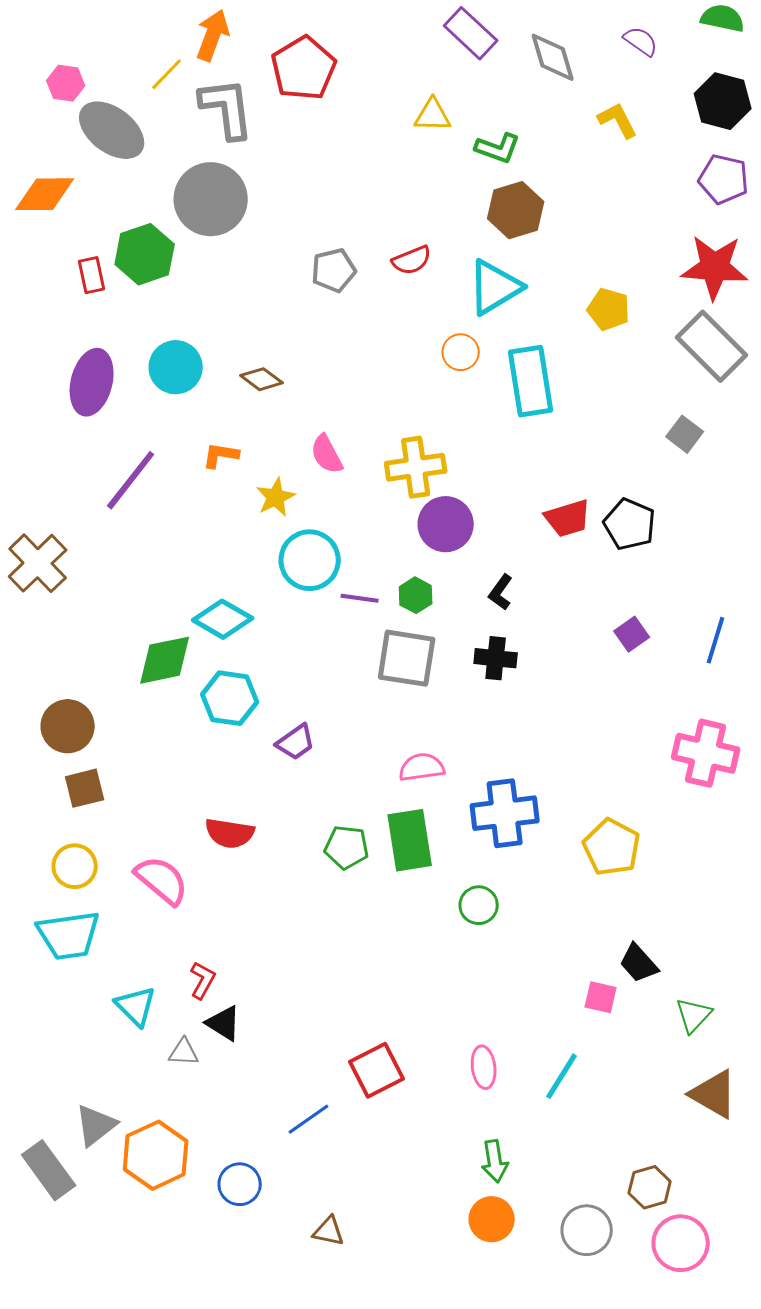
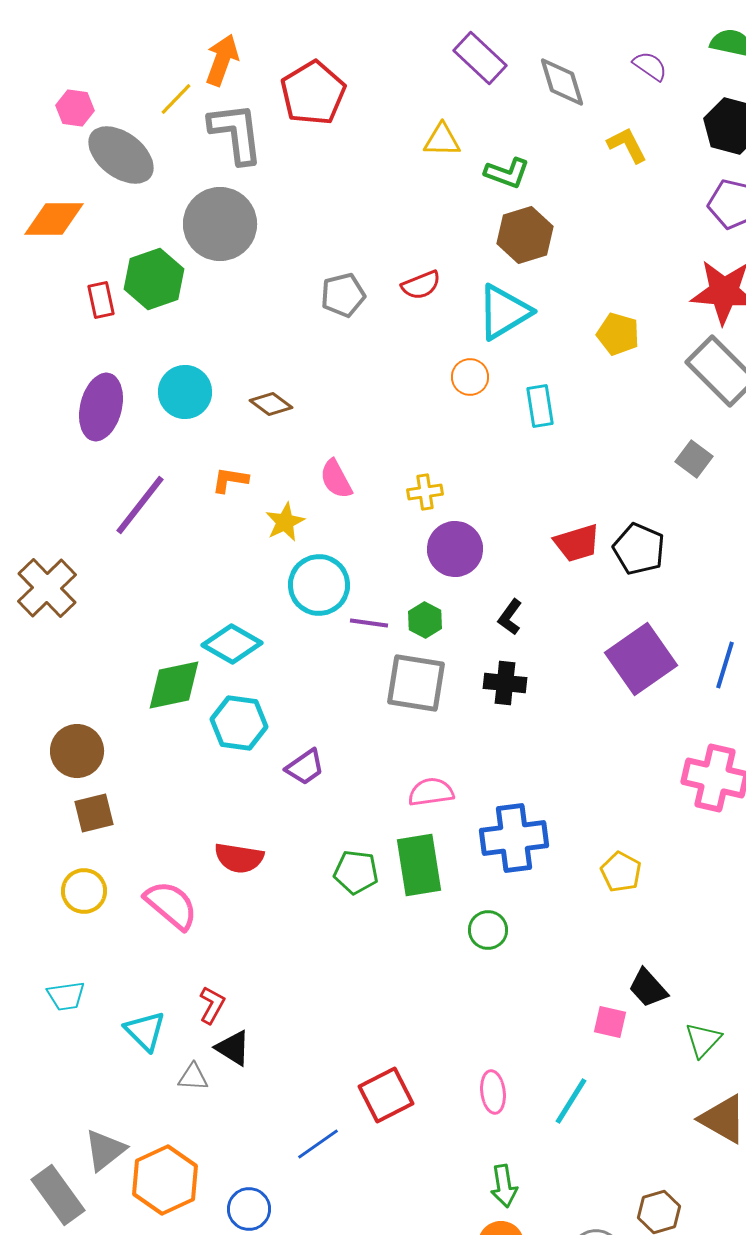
cyan rectangle: (531, 381) -> (540, 406), size x0.6
yellow cross: (416, 467) -> (425, 492), size x0.6
purple square: (632, 634) -> (641, 659), size x2.0
yellow pentagon: (612, 847) -> (621, 872), size x0.7
cyan trapezoid: (69, 935) -> (66, 996), moved, size x0.6

